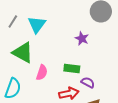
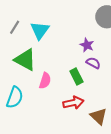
green rectangle: (72, 68) -> (76, 76), turned 56
purple semicircle: (88, 82) -> (93, 63), moved

